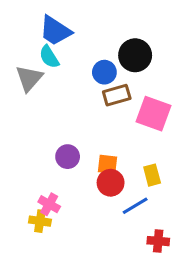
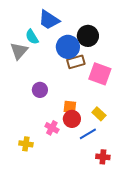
blue trapezoid: (55, 31) -> (49, 20), moved
blue circle: (104, 72) -> (68, 47), size x1.5
purple circle: (68, 157) -> (40, 90), moved
yellow rectangle: (152, 175) -> (99, 114), turned -32
pink cross: (49, 204) -> (52, 128), moved

